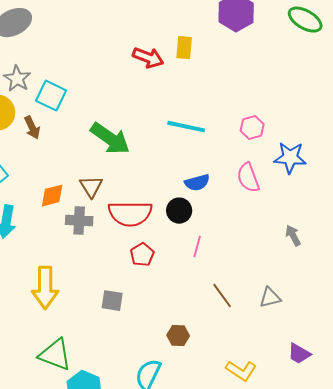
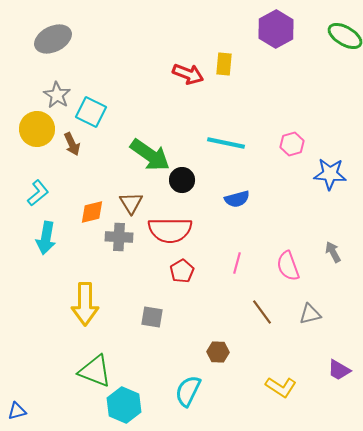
pink semicircle: (248, 178) -> (288, 266), moved
black circle: (179, 211) -> (182, 180), moved

